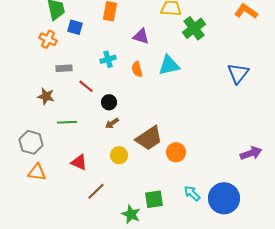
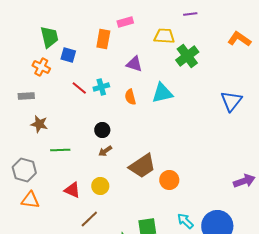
gray rectangle: (64, 68) -> (26, 96), moved
red line: (86, 86) -> (79, 88), moved
yellow circle: (119, 155) -> (100, 186), moved

